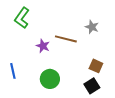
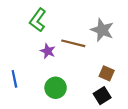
green L-shape: (22, 18) -> (38, 20), moved
gray star: (92, 27) -> (102, 30), size x1.5

